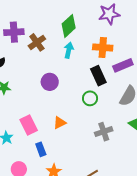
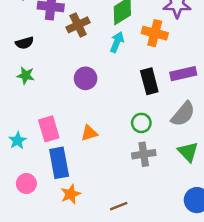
orange cross: (103, 48) -> (155, 33), moved
green circle: (90, 98) -> (141, 123), moved
blue rectangle: (41, 149) -> (59, 163), size x1.6

